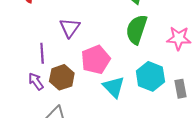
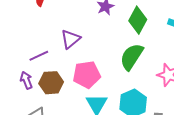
purple line: (42, 53) -> (39, 56), turned 54

